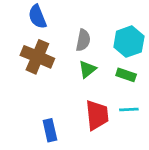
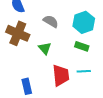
gray semicircle: (83, 40) -> (51, 21), turned -70
green triangle: (87, 69) -> (45, 48), moved, turned -32

